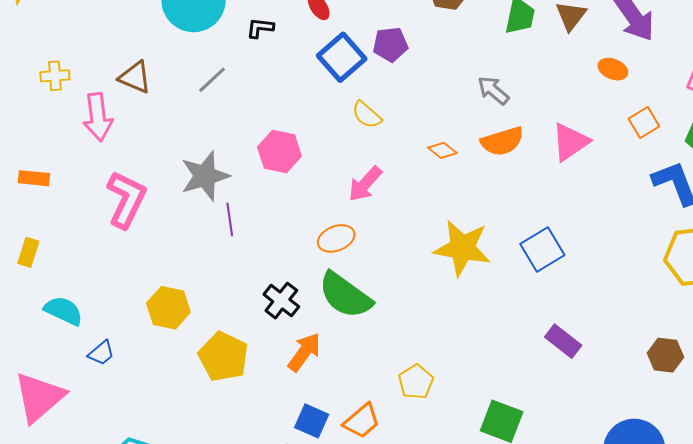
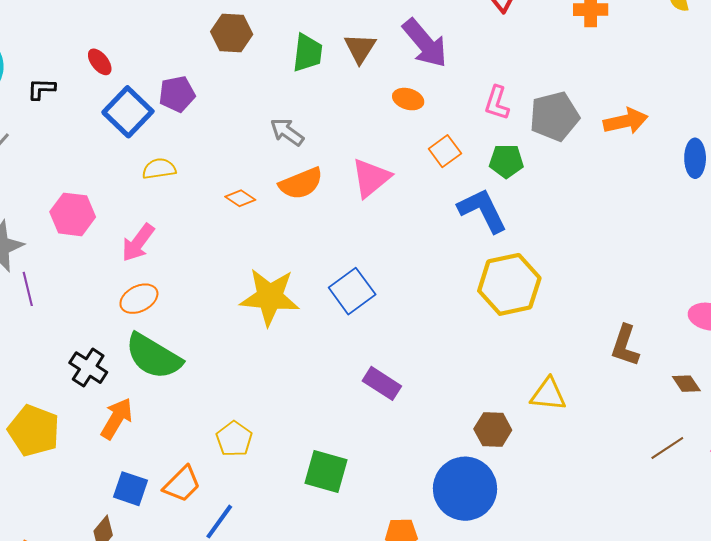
yellow semicircle: (367, 115) -> (159, 169), turned 136
pink arrow: (365, 184) -> (138, 243), moved
brown hexagon: (665, 355) -> (493, 430), moved

